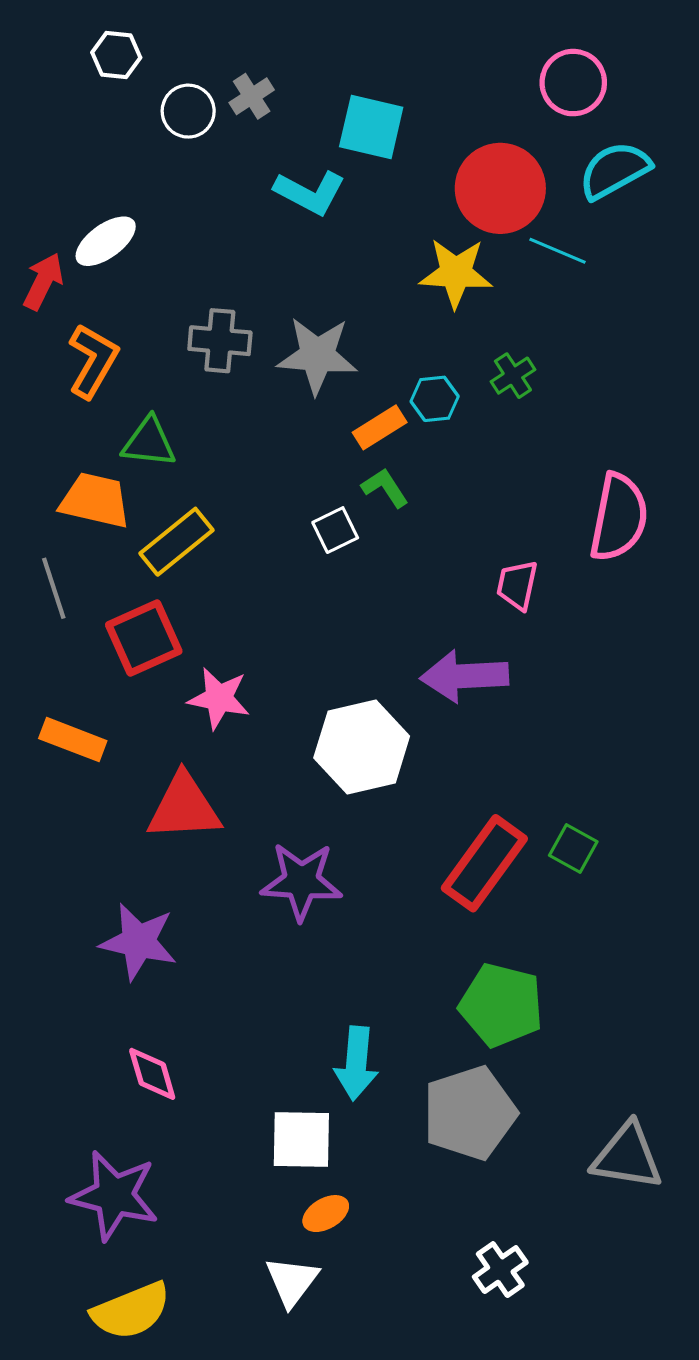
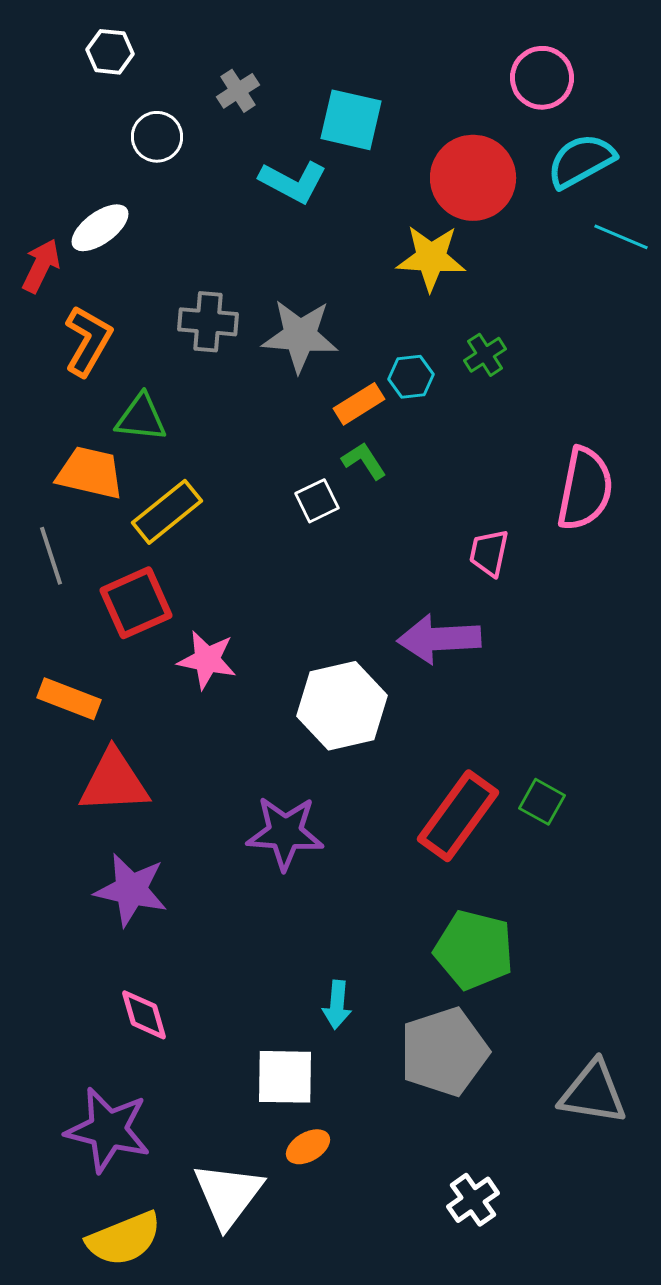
white circle: (188, 111) -> (157, 137), moved
cyan line: (557, 251) -> (621, 237), moved
red triangle: (184, 807) -> (114, 782), moved
cyan arrow: (356, 1063) -> (337, 1005), size x0.7
white triangle: (292, 1281) -> (228, 1195), moved, size x1.4

